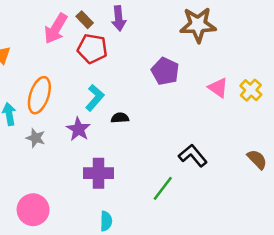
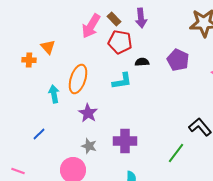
cyan L-shape: (95, 98) -> (122, 81), turned 40
black semicircle: (120, 118) -> (142, 62), moved
purple star: (78, 129) -> (88, 113), moved
gray star: (36, 138) -> (89, 146), moved

